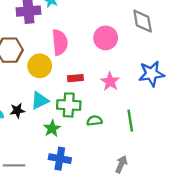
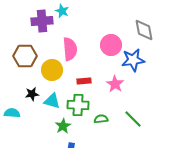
blue star: (151, 74) -> (133, 60), moved
cyan triangle: (40, 101) -> (52, 101), turned 42
black star: (17, 111) -> (32, 94), moved
green line: (130, 121) -> (133, 119), turned -36

